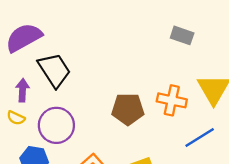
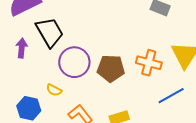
yellow semicircle: (16, 118) -> (54, 90), moved
purple circle: (56, 125) -> (74, 62), moved

